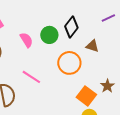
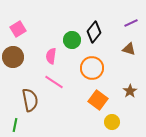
pink semicircle: (26, 40) -> (51, 56), moved, turned -140
brown triangle: (92, 46) -> (129, 49), moved
orange square: (86, 96) -> (98, 100), moved

